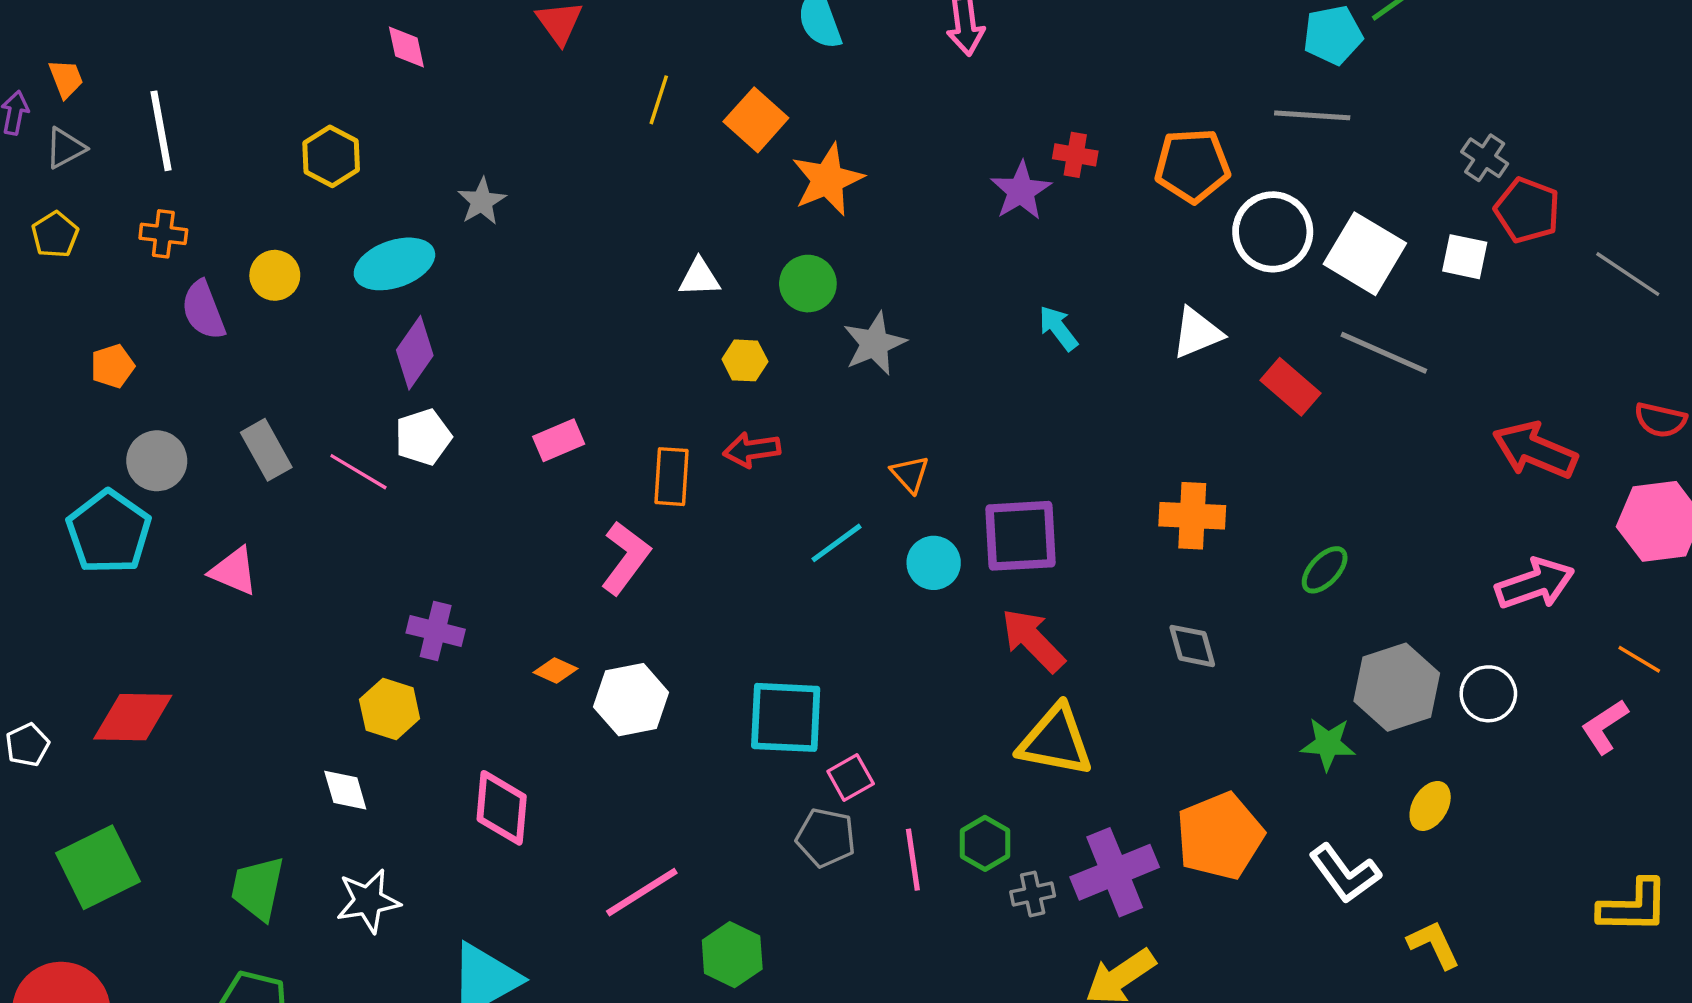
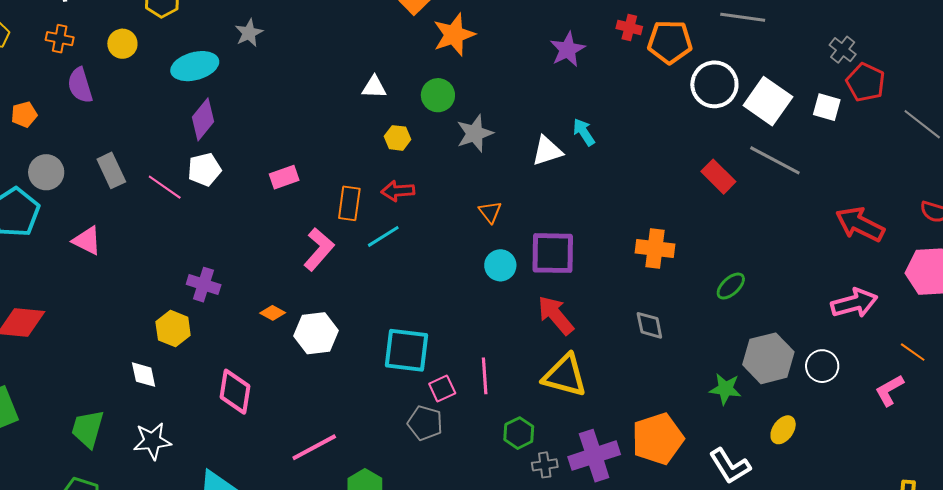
red cross: (1075, 155) -> (629, 28), moved
yellow circle: (275, 275) -> (122, 44), moved
white triangle: (1197, 333) -> (547, 151), moved
cyan line: (836, 543) -> (383, 236), moved
pink line: (913, 860) -> (485, 376), moved

